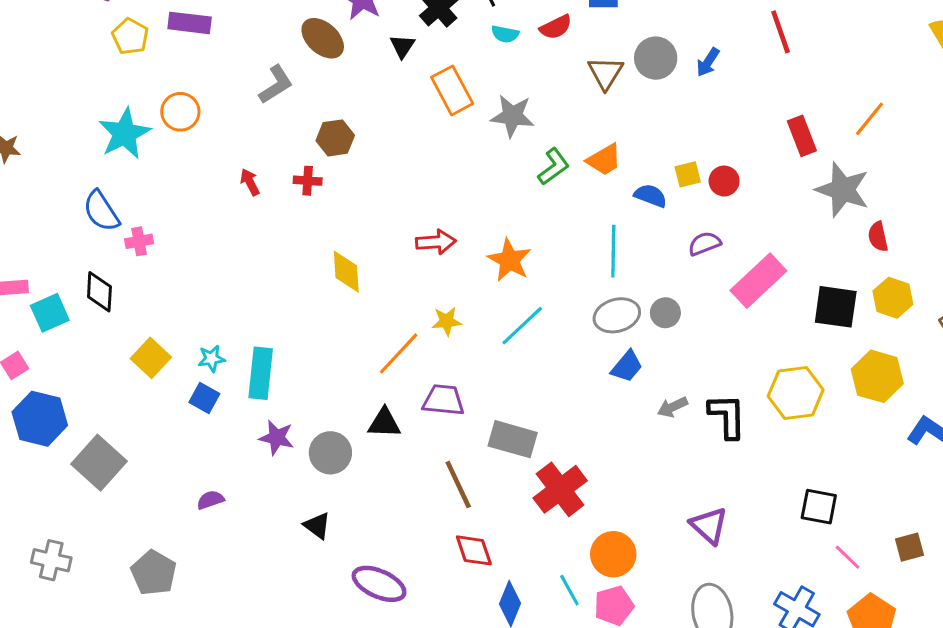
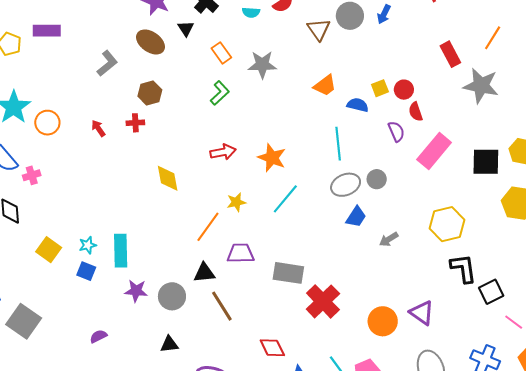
brown ellipse: (323, 38) -> (151, 42), moved
orange rectangle: (452, 90) -> (221, 53), size x0.7
orange circle: (180, 112) -> (47, 123), moved
green L-shape: (554, 167) -> (220, 93), moved
red semicircle: (878, 237) -> (416, 112), moved
purple semicircle: (705, 244) -> (396, 131), turned 95
yellow hexagon: (796, 393) -> (447, 224), moved
black L-shape: (727, 416) -> (463, 268), moved
brown line: (458, 485) -> (222, 306), moved
black square: (819, 507) -> (491, 292), turned -30
black triangle: (317, 526) -> (169, 344), turned -36
orange circle: (613, 554) -> (383, 321), moved

